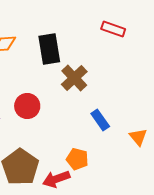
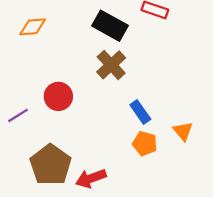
black rectangle: (49, 49) -> (110, 26), moved, turned -52
orange pentagon: (77, 159) -> (145, 144), moved

